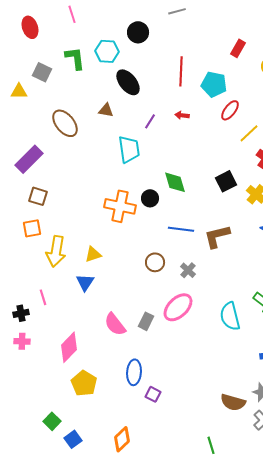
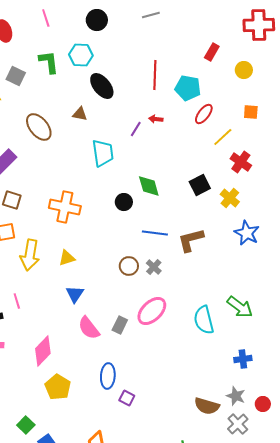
black circle: (138, 32) -> (97, 20), moved
purple line: (150, 121) -> (136, 129), moved
orange cross: (120, 206) -> (65, 207), moved
gray cross: (188, 270) -> (154, 267), moved
blue triangle: (85, 282) -> (75, 294), moved

